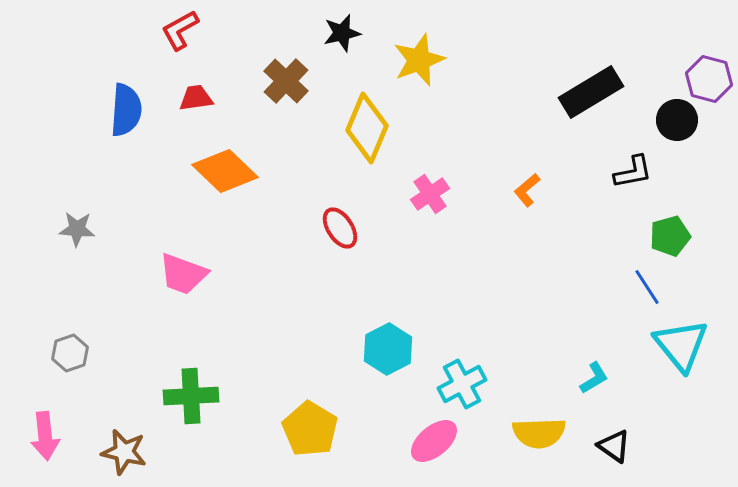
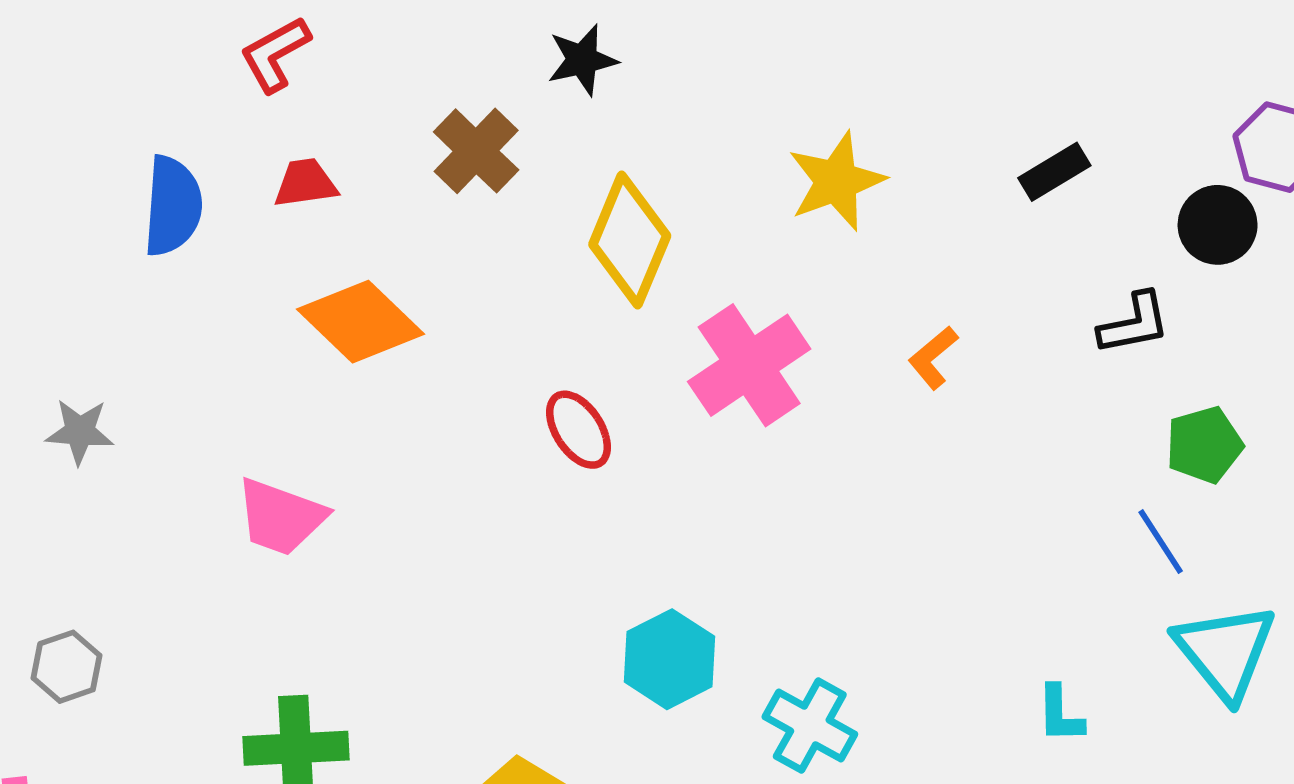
yellow star: (419, 60) -> (836, 181), moved
black rectangle: (591, 92) -> (1054, 172), size x0.6
pink cross: (430, 194) -> (749, 365), size x1.6
cyan L-shape: (594, 378) -> (1060, 714), turned 120
cyan cross: (462, 384) -> (810, 726), turned -33

